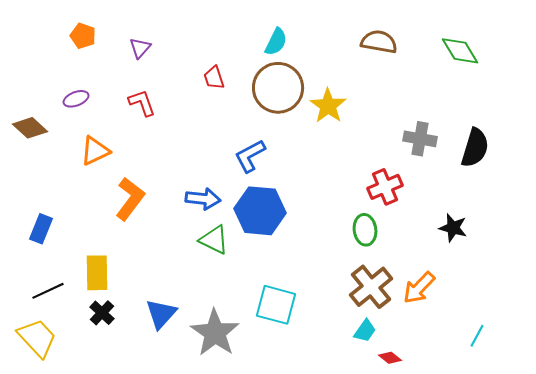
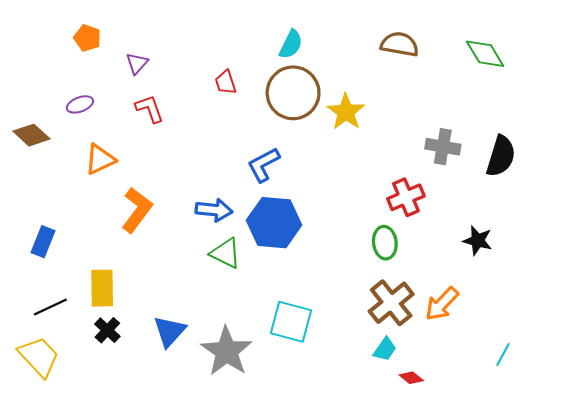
purple triangle: (140, 48) -> (137, 63), moved

